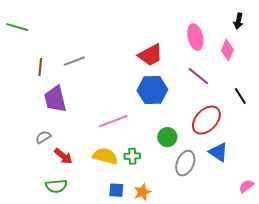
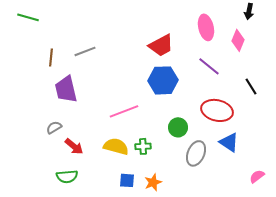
red ellipse: (206, 120) -> (217, 110), turned 60

